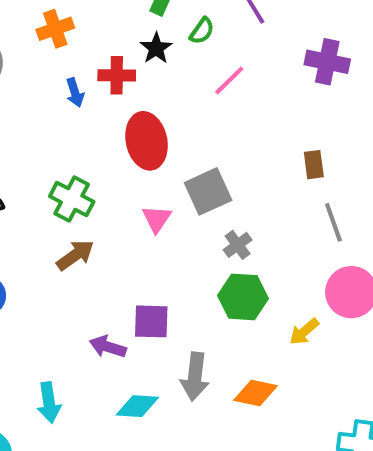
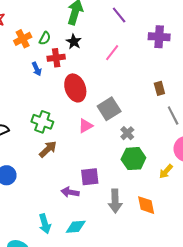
green semicircle: (202, 31) -> (45, 38), moved
pink triangle: (157, 219) -> (86, 126), turned 35
orange diamond: (256, 393) -> (146, 205), turned 75
cyan diamond: (137, 406) -> (76, 227), moved

